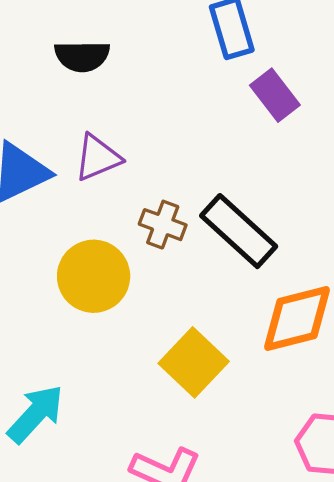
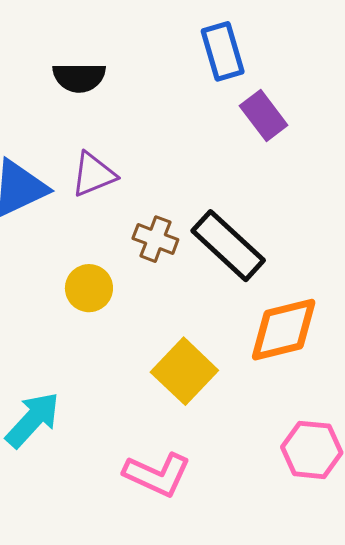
yellow circle: (94, 276) -> (89, 288), size x0.7

